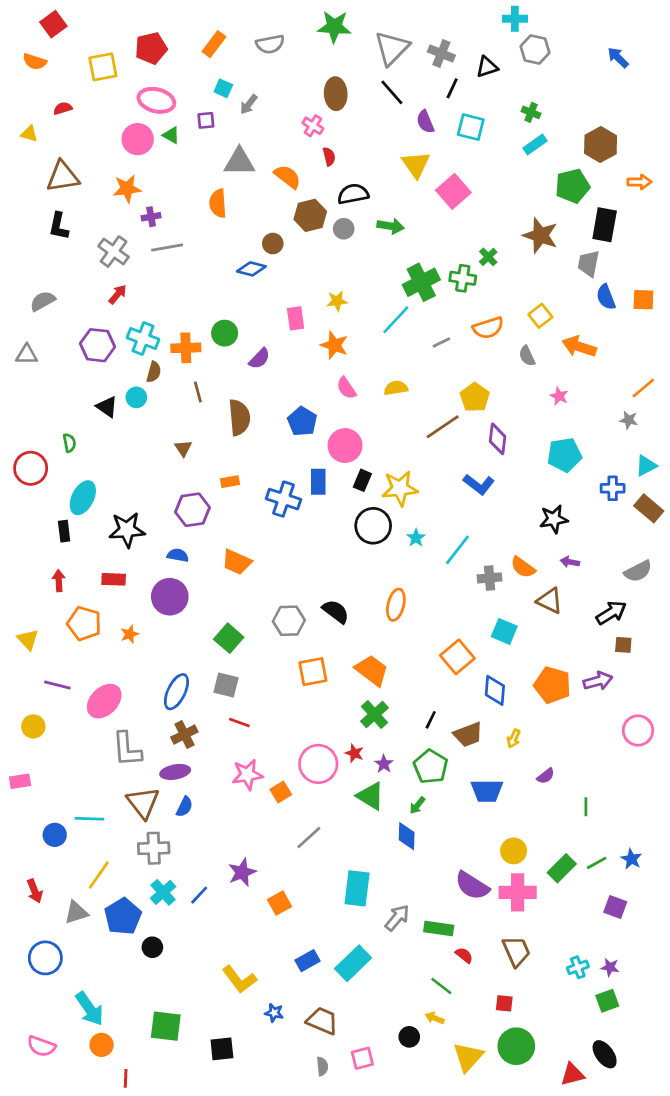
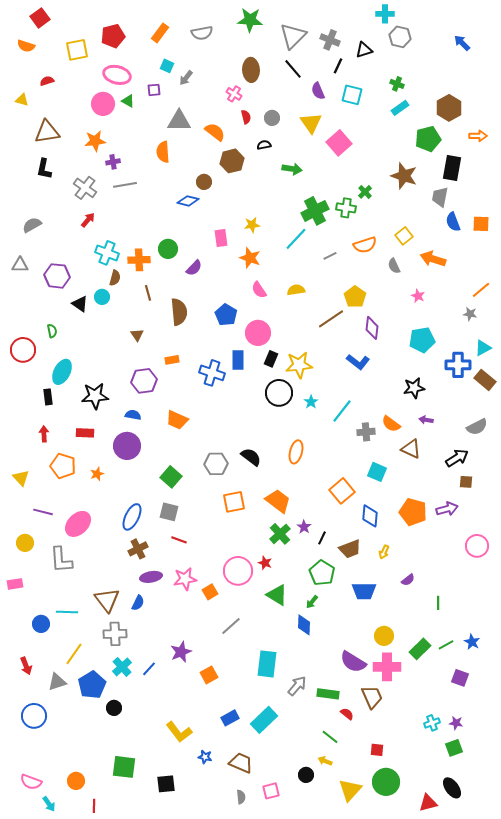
black semicircle: (353, 194) -> (264, 145), size x0.6
gray circle: (344, 229) -> (272, 118), moved
purple hexagon: (98, 345) -> (57, 276), moved
blue cross: (613, 488) -> (458, 365), size x1.4
gray L-shape: (127, 749) -> (61, 560), moved
purple star: (384, 764) -> (304, 527), moved
purple ellipse: (175, 772) -> (151, 577), moved
brown trapezoid: (516, 951) -> (372, 697), moved
cyan arrow: (89, 1009) -> (49, 804), moved, size x0.6

